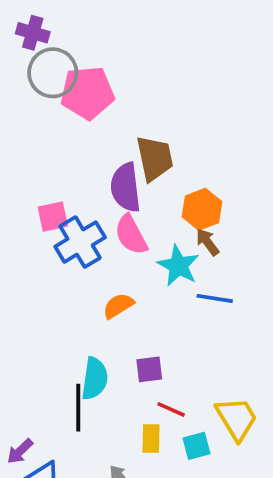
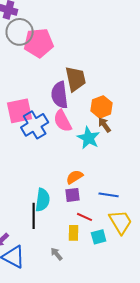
pink square: (53, 217) -> (20, 111), size x1.5
blue line: (215, 298) -> (109, 195), moved
orange semicircle: (118, 306) -> (75, 177), moved

